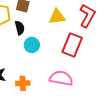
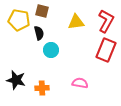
red rectangle: (72, 45) -> (106, 50), moved
pink semicircle: (61, 78) -> (80, 83), size x0.7

